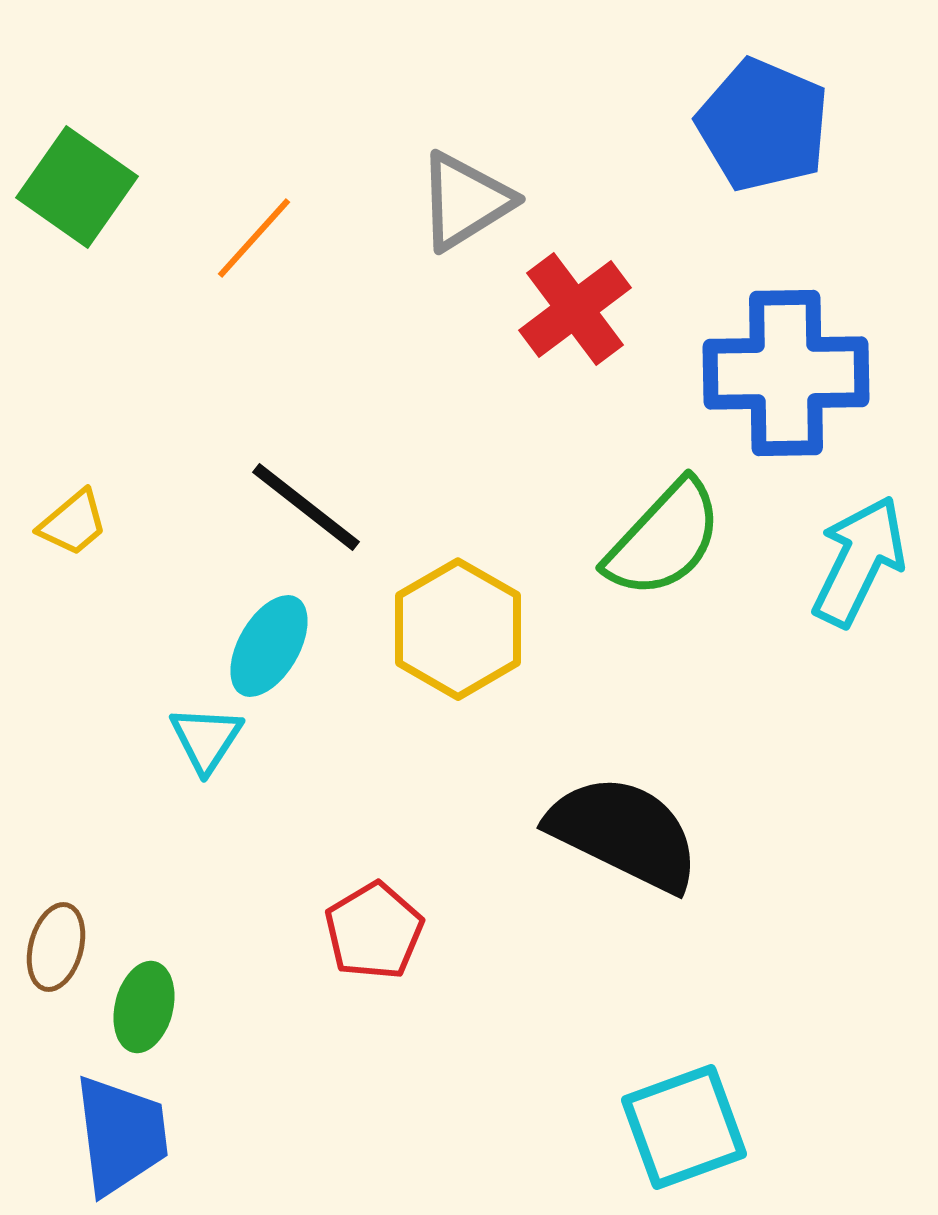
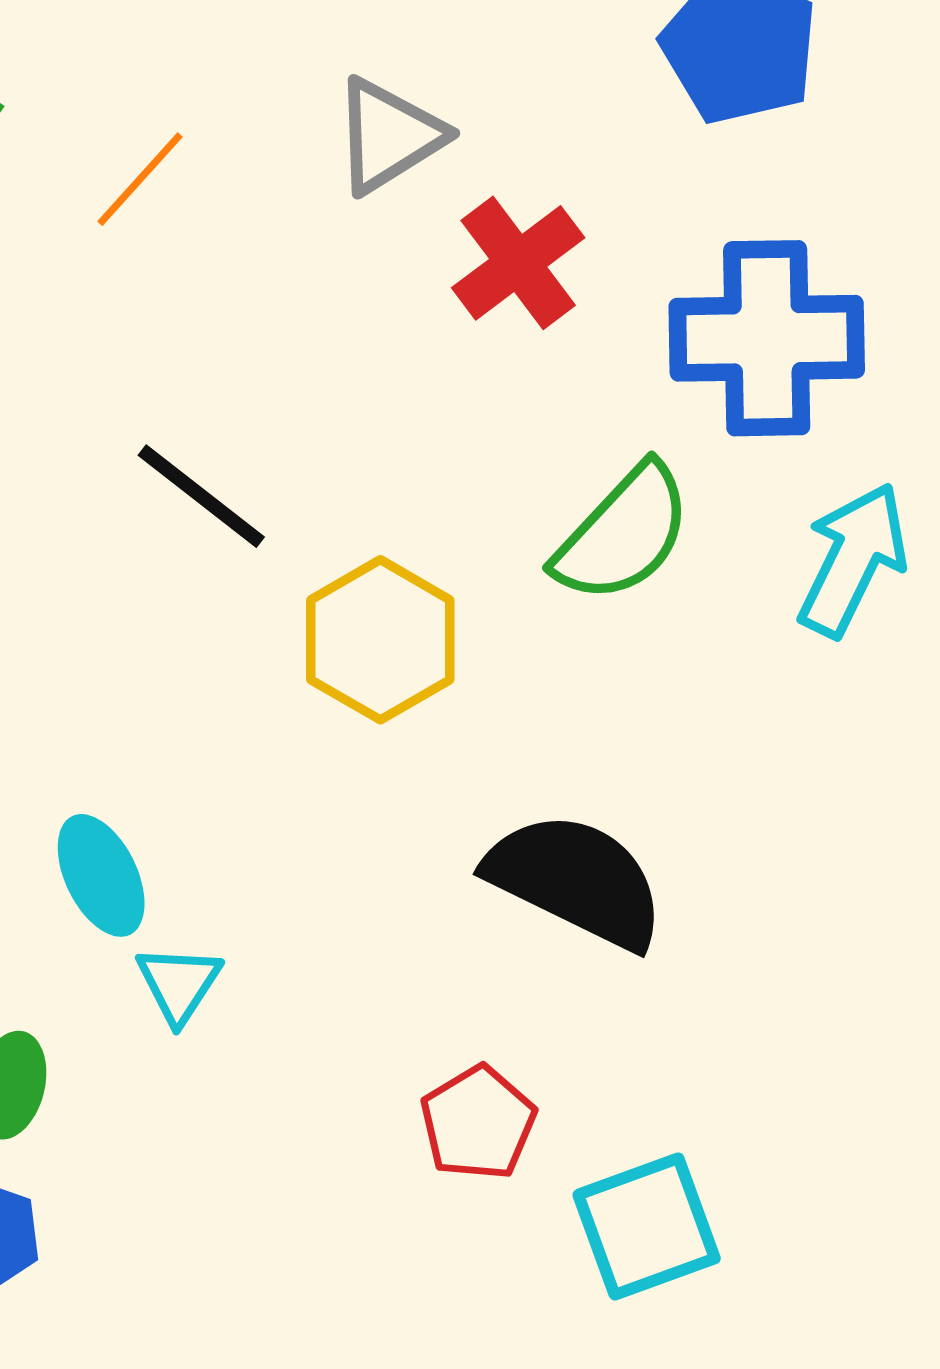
cyan ellipse: (269, 646) -> (101, 875), moved, turned -56
cyan triangle: (206, 739) -> (179, 984), moved
red pentagon: (374, 931) -> (478, 1123), moved

